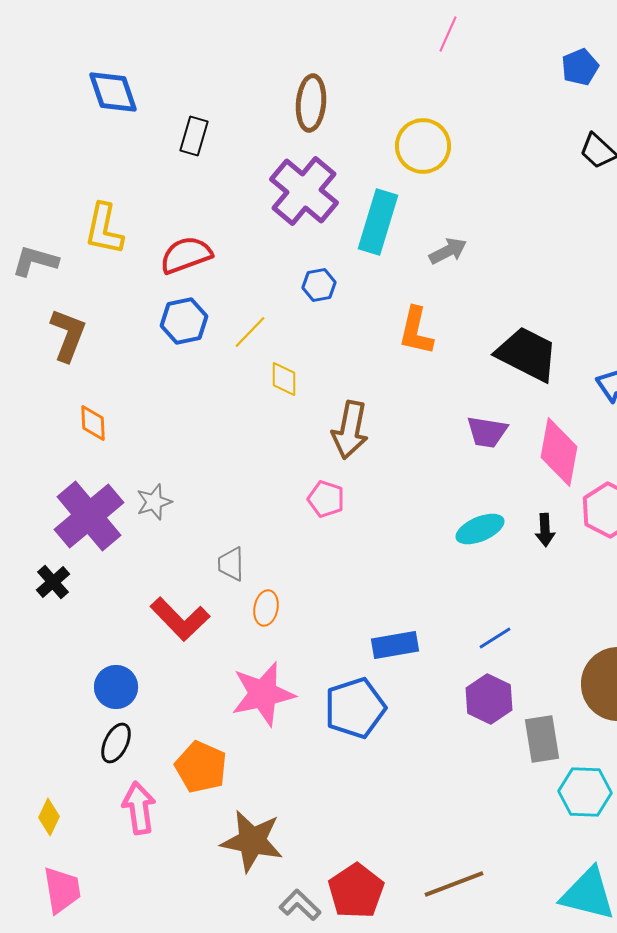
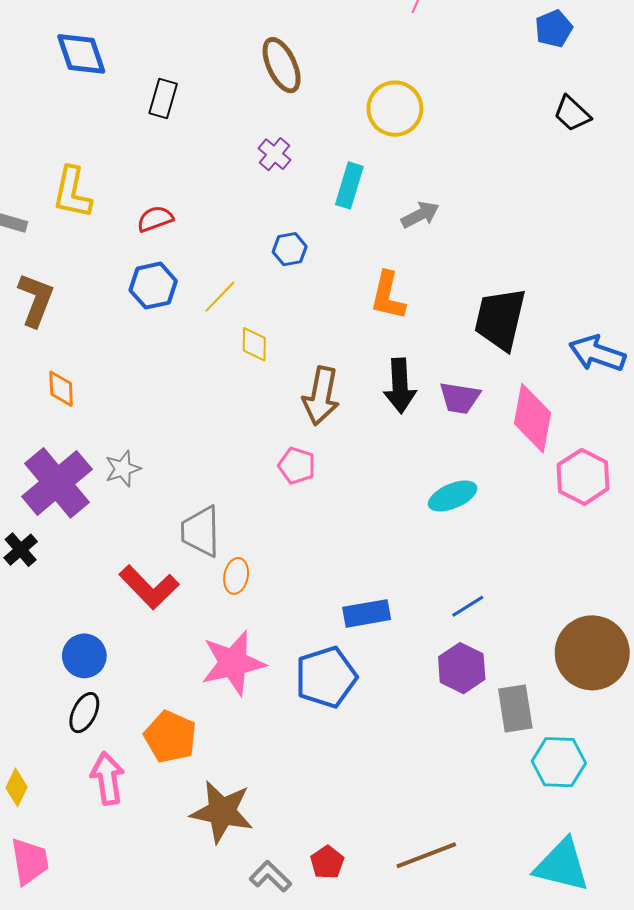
brown ellipse: (311, 103) -> (282, 65), turned -30
purple cross: (304, 191) -> (275, 154), size x0.5
cyan rectangle: (378, 222) -> (349, 185), size x0.7
red semicircle: (186, 255) -> (155, 219), size x0.7
black trapezoid: (527, 354) -> (500, 319), turned -104
black arrow: (545, 530) -> (400, 386), moved, size x1.6
gray trapezoid: (231, 564) -> (201, 531), size x1.5
red pentagon: (356, 891) -> (327, 862), size x0.6

